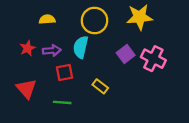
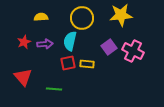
red square: (64, 72) -> (68, 63), moved
yellow rectangle: (100, 86) -> (87, 64), moved, turned -32

